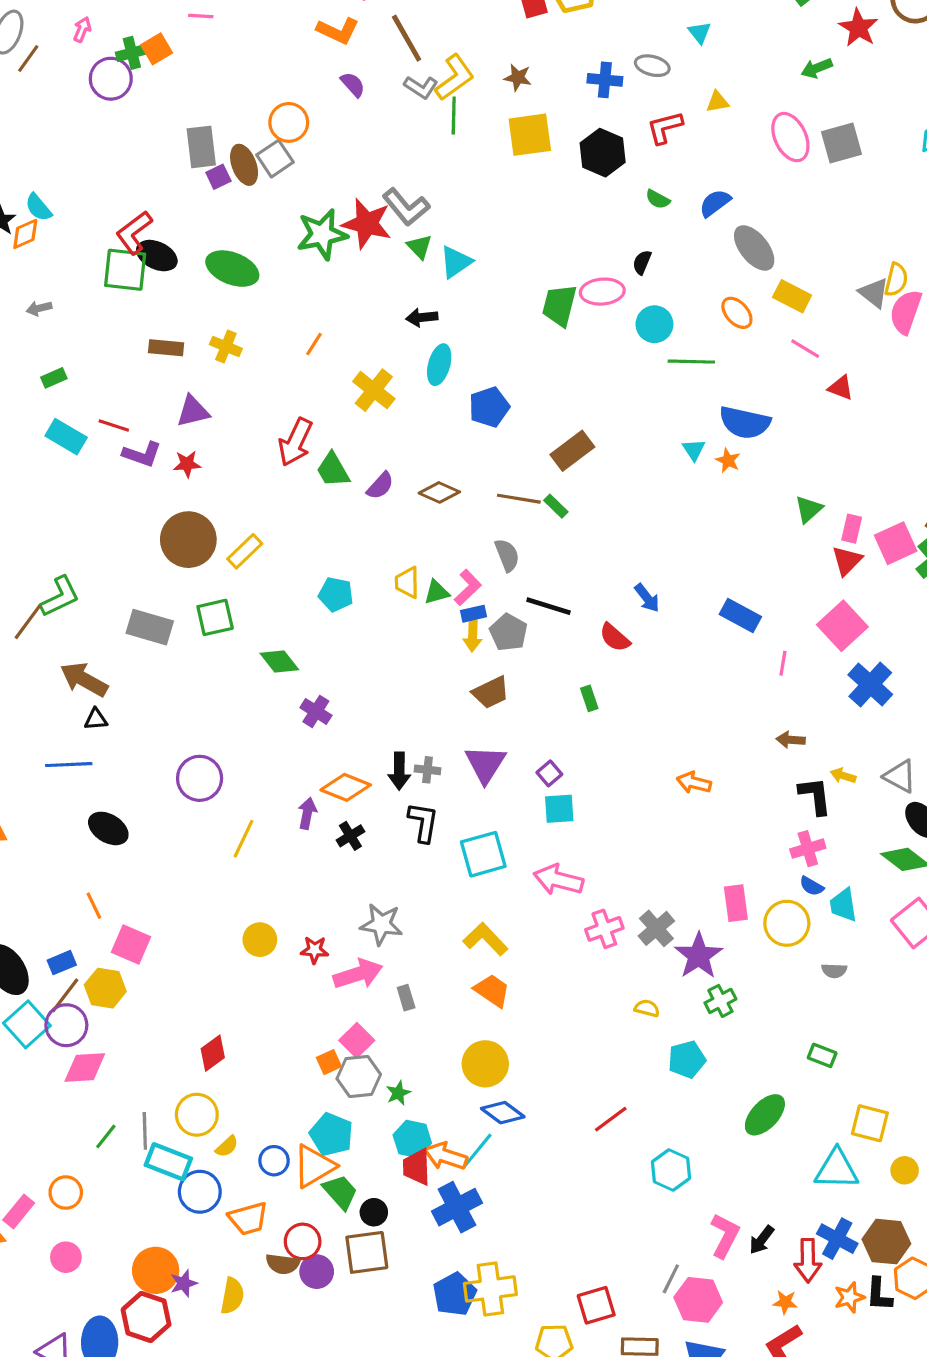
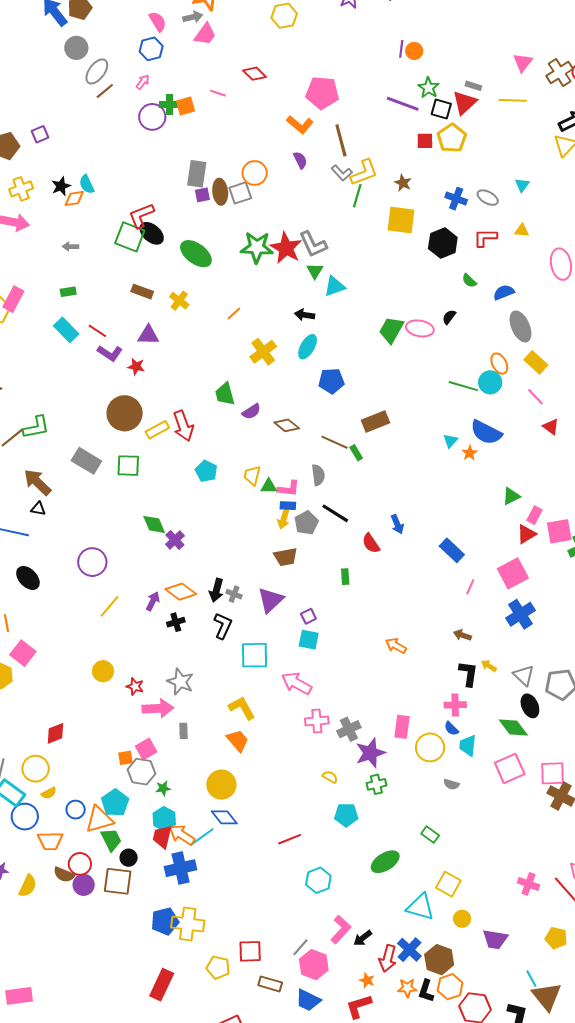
cyan circle: (654, 324) -> (490, 382), moved
red arrow: (295, 442) -> (183, 426), moved, turned -60
pink L-shape: (468, 587) -> (289, 488), turned 35
green diamond: (279, 661) -> (154, 524), moved

